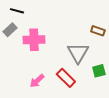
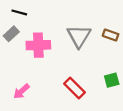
gray triangle: (78, 53) -> (79, 36), moved
pink arrow: (37, 81) -> (21, 91), moved

